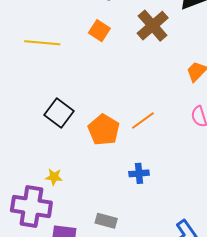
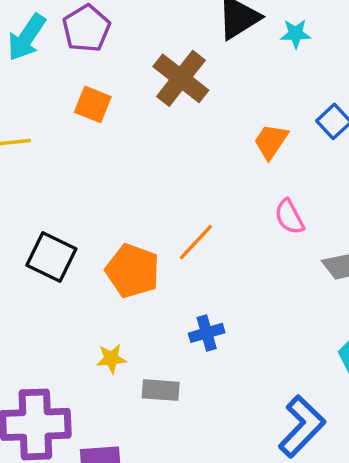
yellow star: (54, 177) -> (111, 359), moved
gray rectangle: (106, 221) -> (161, 390), moved

